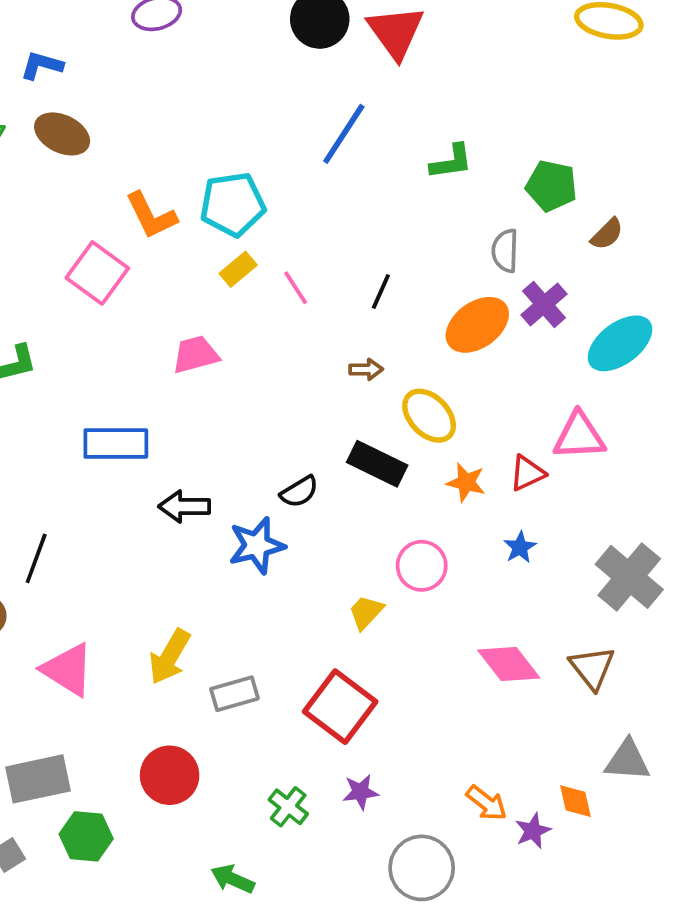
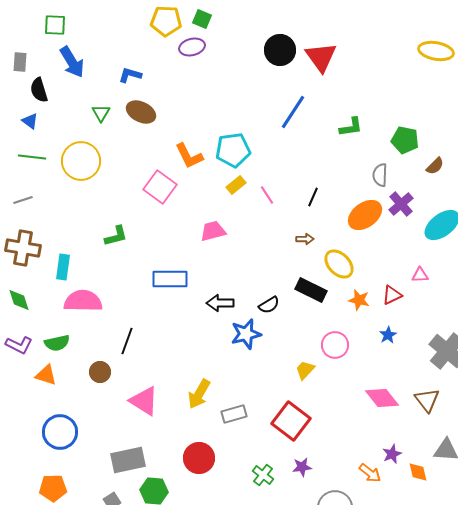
pink triangle: (579, 436) -> (420, 275), size x0.6
black arrow: (184, 506) -> (220, 303), moved
purple star: (533, 831) -> (392, 454), moved

